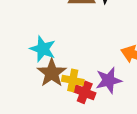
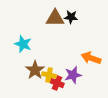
cyan star: (43, 49) -> (23, 44), moved

